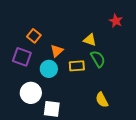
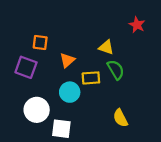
orange square: (34, 36) -> (40, 43), turned -32
cyan circle: (49, 69) -> (70, 92), moved

